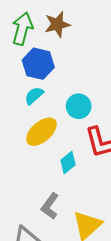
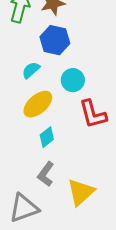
blue hexagon: (38, 64) -> (55, 40), moved
cyan diamond: (68, 163) -> (47, 137), moved

